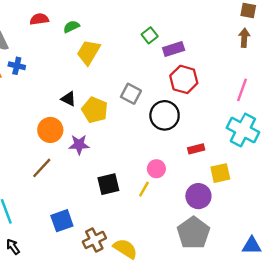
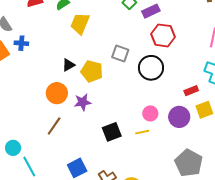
black triangle: (68, 99) -> (68, 65), turned -48
red rectangle: (196, 149) -> (191, 91), moved
yellow line: (144, 189) -> (142, 132), turned 56
purple circle: (198, 196) -> (179, 117), moved

